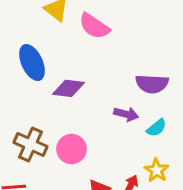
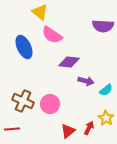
pink semicircle: (94, 26) -> (52, 35), moved
purple semicircle: (152, 84) -> (103, 26), moved
purple diamond: (68, 88) -> (69, 62), moved

